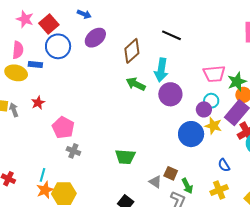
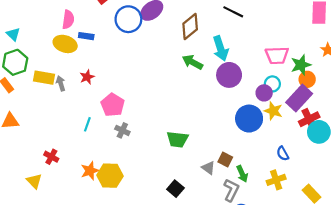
blue circle: (58, 46) -> (128, 19), moved
cyan arrow: (161, 70) -> (221, 48), turned -30
cyan line: (43, 175) -> (87, 124), moved

